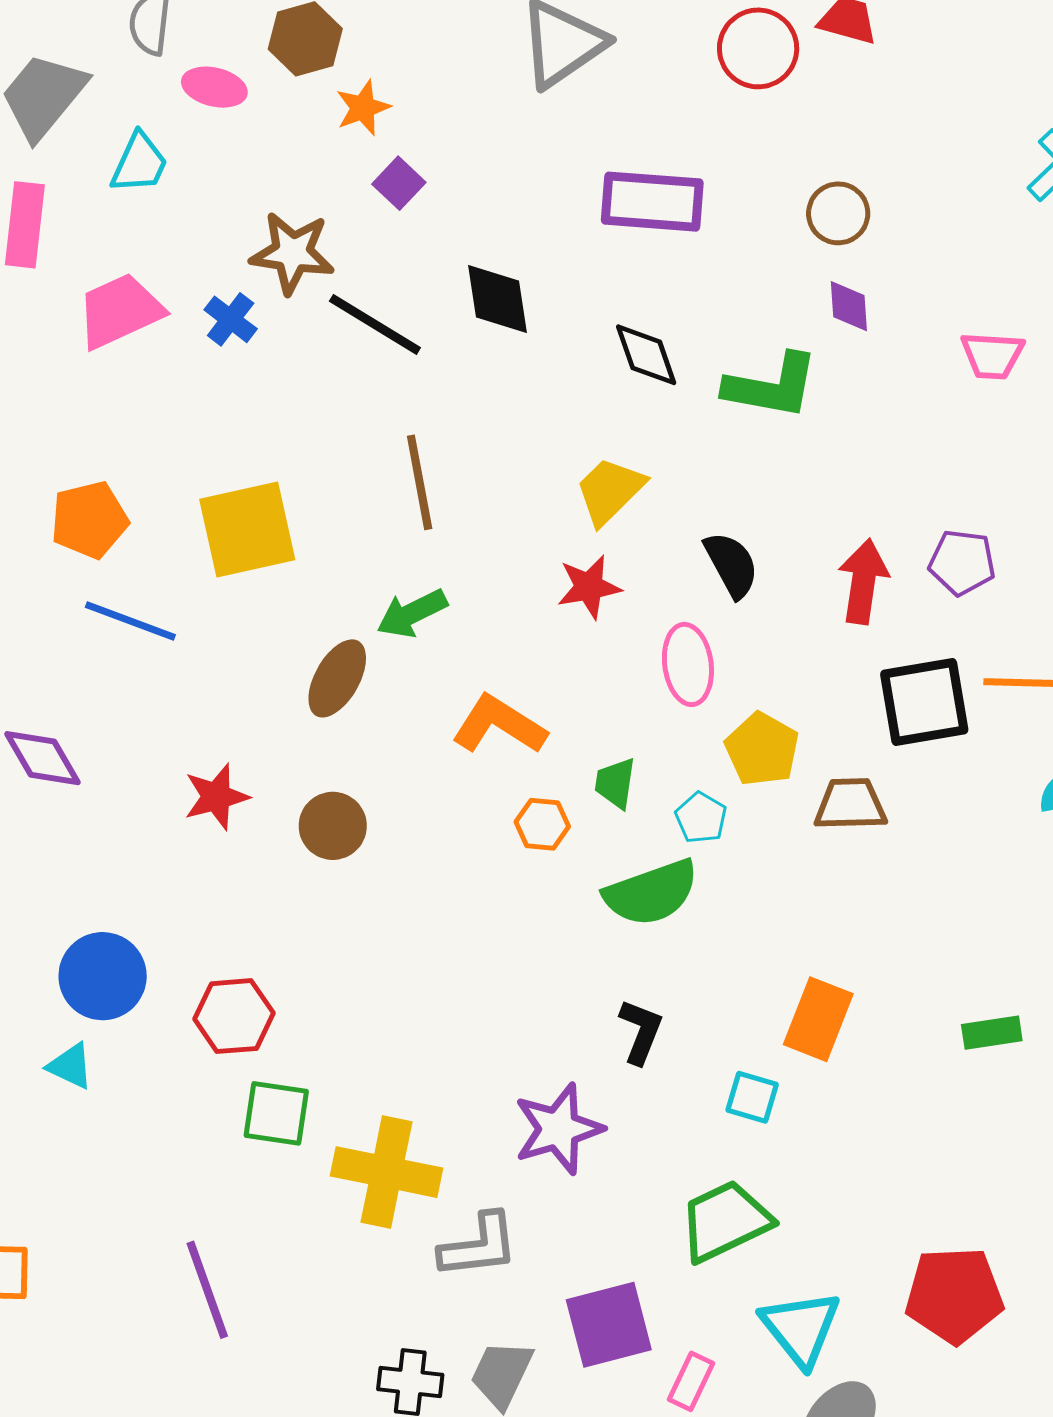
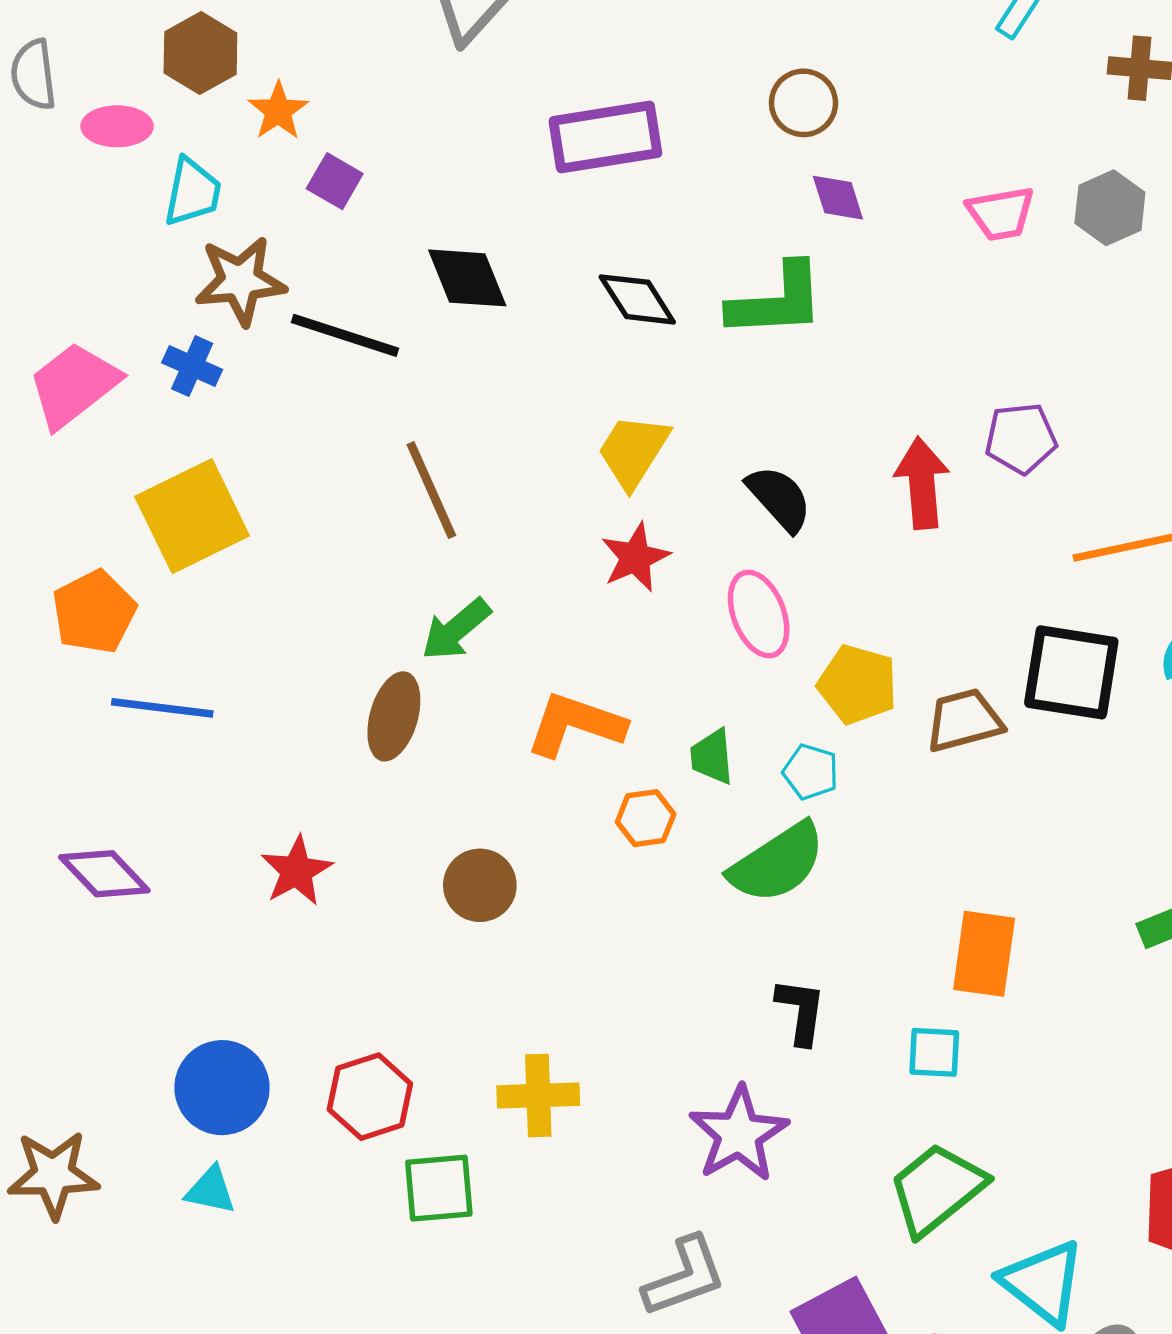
cyan trapezoid: (139, 163) -> (193, 192), moved
yellow square: (247, 529) -> (192, 516), moved
black square: (924, 702) -> (1071, 672), moved, turned 32
brown circle: (333, 826) -> (480, 885), moved
yellow cross: (387, 1172) -> (538, 1096), moved, size x0.7

